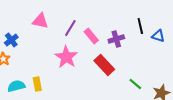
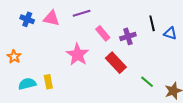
purple line: (70, 28) -> (82, 13), moved, turned 42
blue cross: (11, 40) -> (27, 19), moved, turned -32

